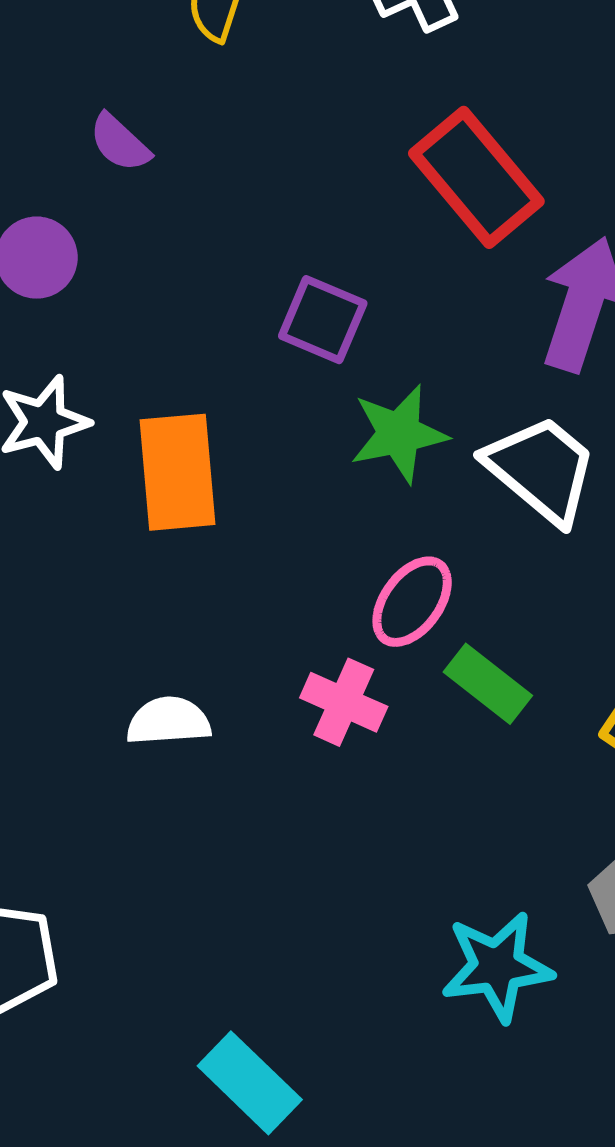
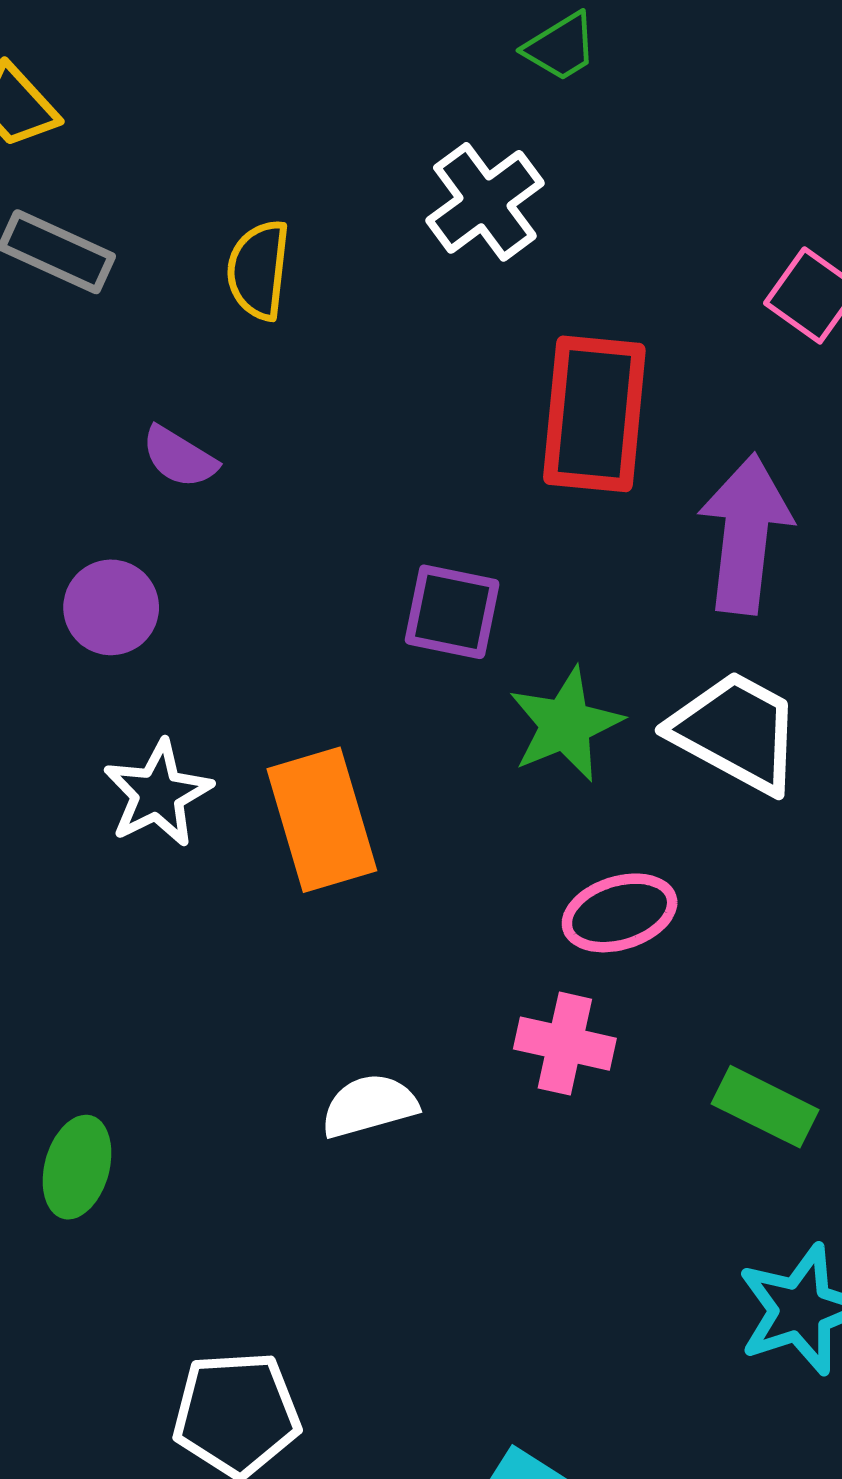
red rectangle: (476, 177) -> (594, 414), turned 57
pink ellipse: (412, 602) -> (620, 913), turned 48
green rectangle: (488, 684) -> (765, 1107), moved

